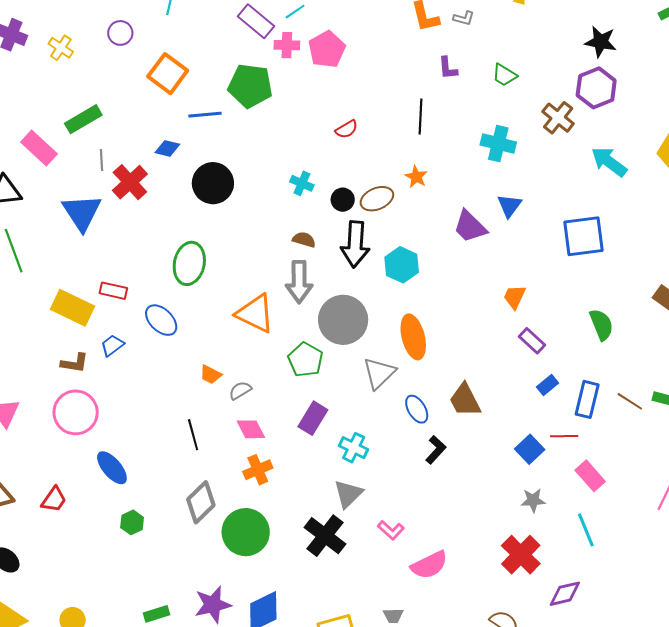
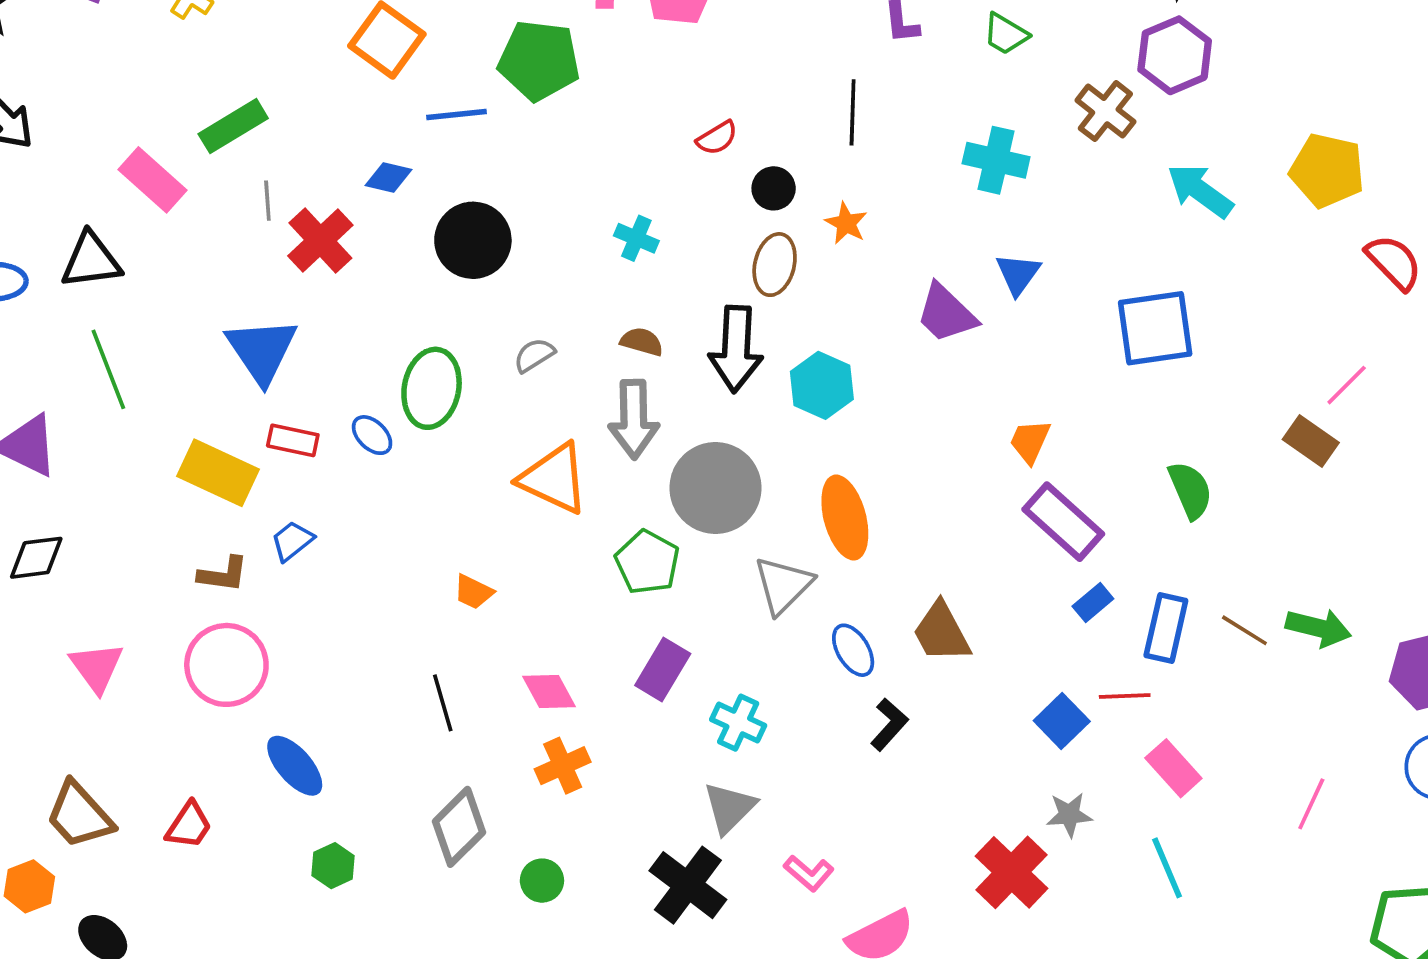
brown ellipse: (377, 199) -> (775, 265), turned -52
black circle: (343, 200) -> (774, 188), moved
blue triangle: (82, 212) -> (262, 350), moved
blue ellipse: (161, 320) -> (372, 435), moved, size x0.7
purple rectangle: (532, 341) -> (1063, 522), size x1.6
gray semicircle: (240, 390) -> (534, 355), moved
green circle: (246, 532) -> (542, 881), size x0.5
red cross: (521, 555) -> (1011, 872), moved

